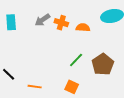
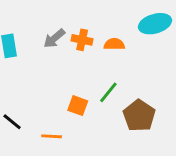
brown pentagon: (103, 64) -> (139, 116), moved
orange square: (72, 87) -> (78, 106), moved

